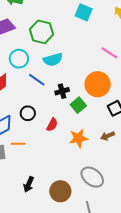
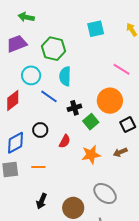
cyan square: (84, 12) -> (96, 29), turned -36
cyan semicircle: (53, 60) -> (65, 76), turned 108
orange line: (18, 144) -> (38, 167), moved

